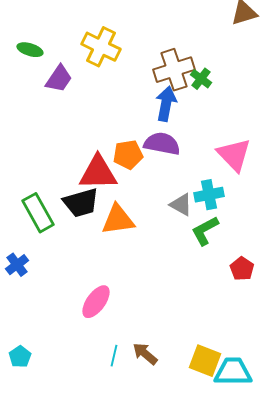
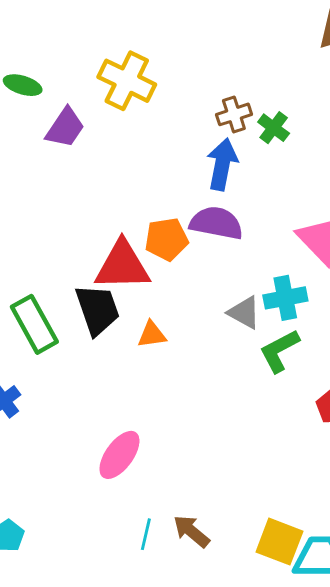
brown cross: (174, 70) -> (234, 114), size x0.6
black trapezoid: (81, 203) -> (97, 310), turned -93
orange triangle: (118, 220) -> (152, 335), size x0.6

